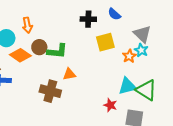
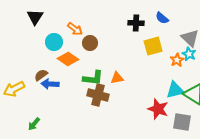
orange arrow: (27, 25) -> (75, 29), turned -42
brown circle: (39, 47) -> (90, 43), moved
green L-shape: (57, 51) -> (93, 78), moved
red star: (110, 105) -> (158, 109), size x1.5

